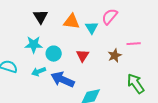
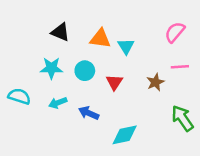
black triangle: (41, 17) -> (60, 32), turned -35
pink semicircle: (110, 17) -> (175, 32), moved
cyan circle: (54, 54) -> (85, 71), moved
blue arrow: (63, 80) -> (89, 113), size x0.7

